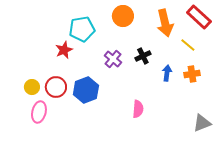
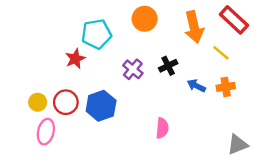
blue arrow: (167, 73) -> (196, 86), turned -70

